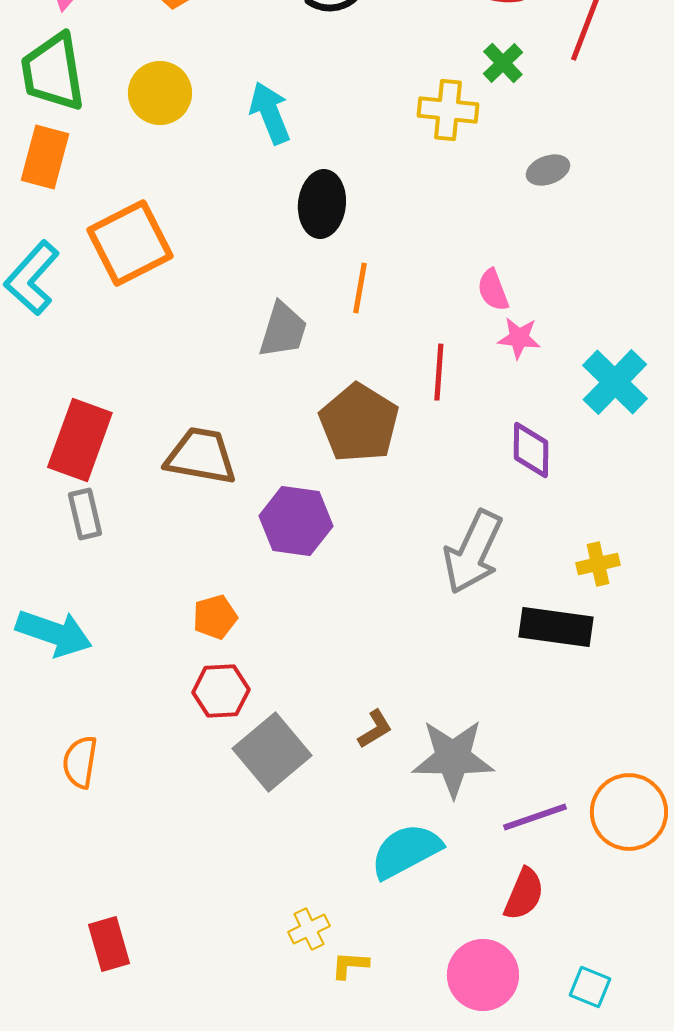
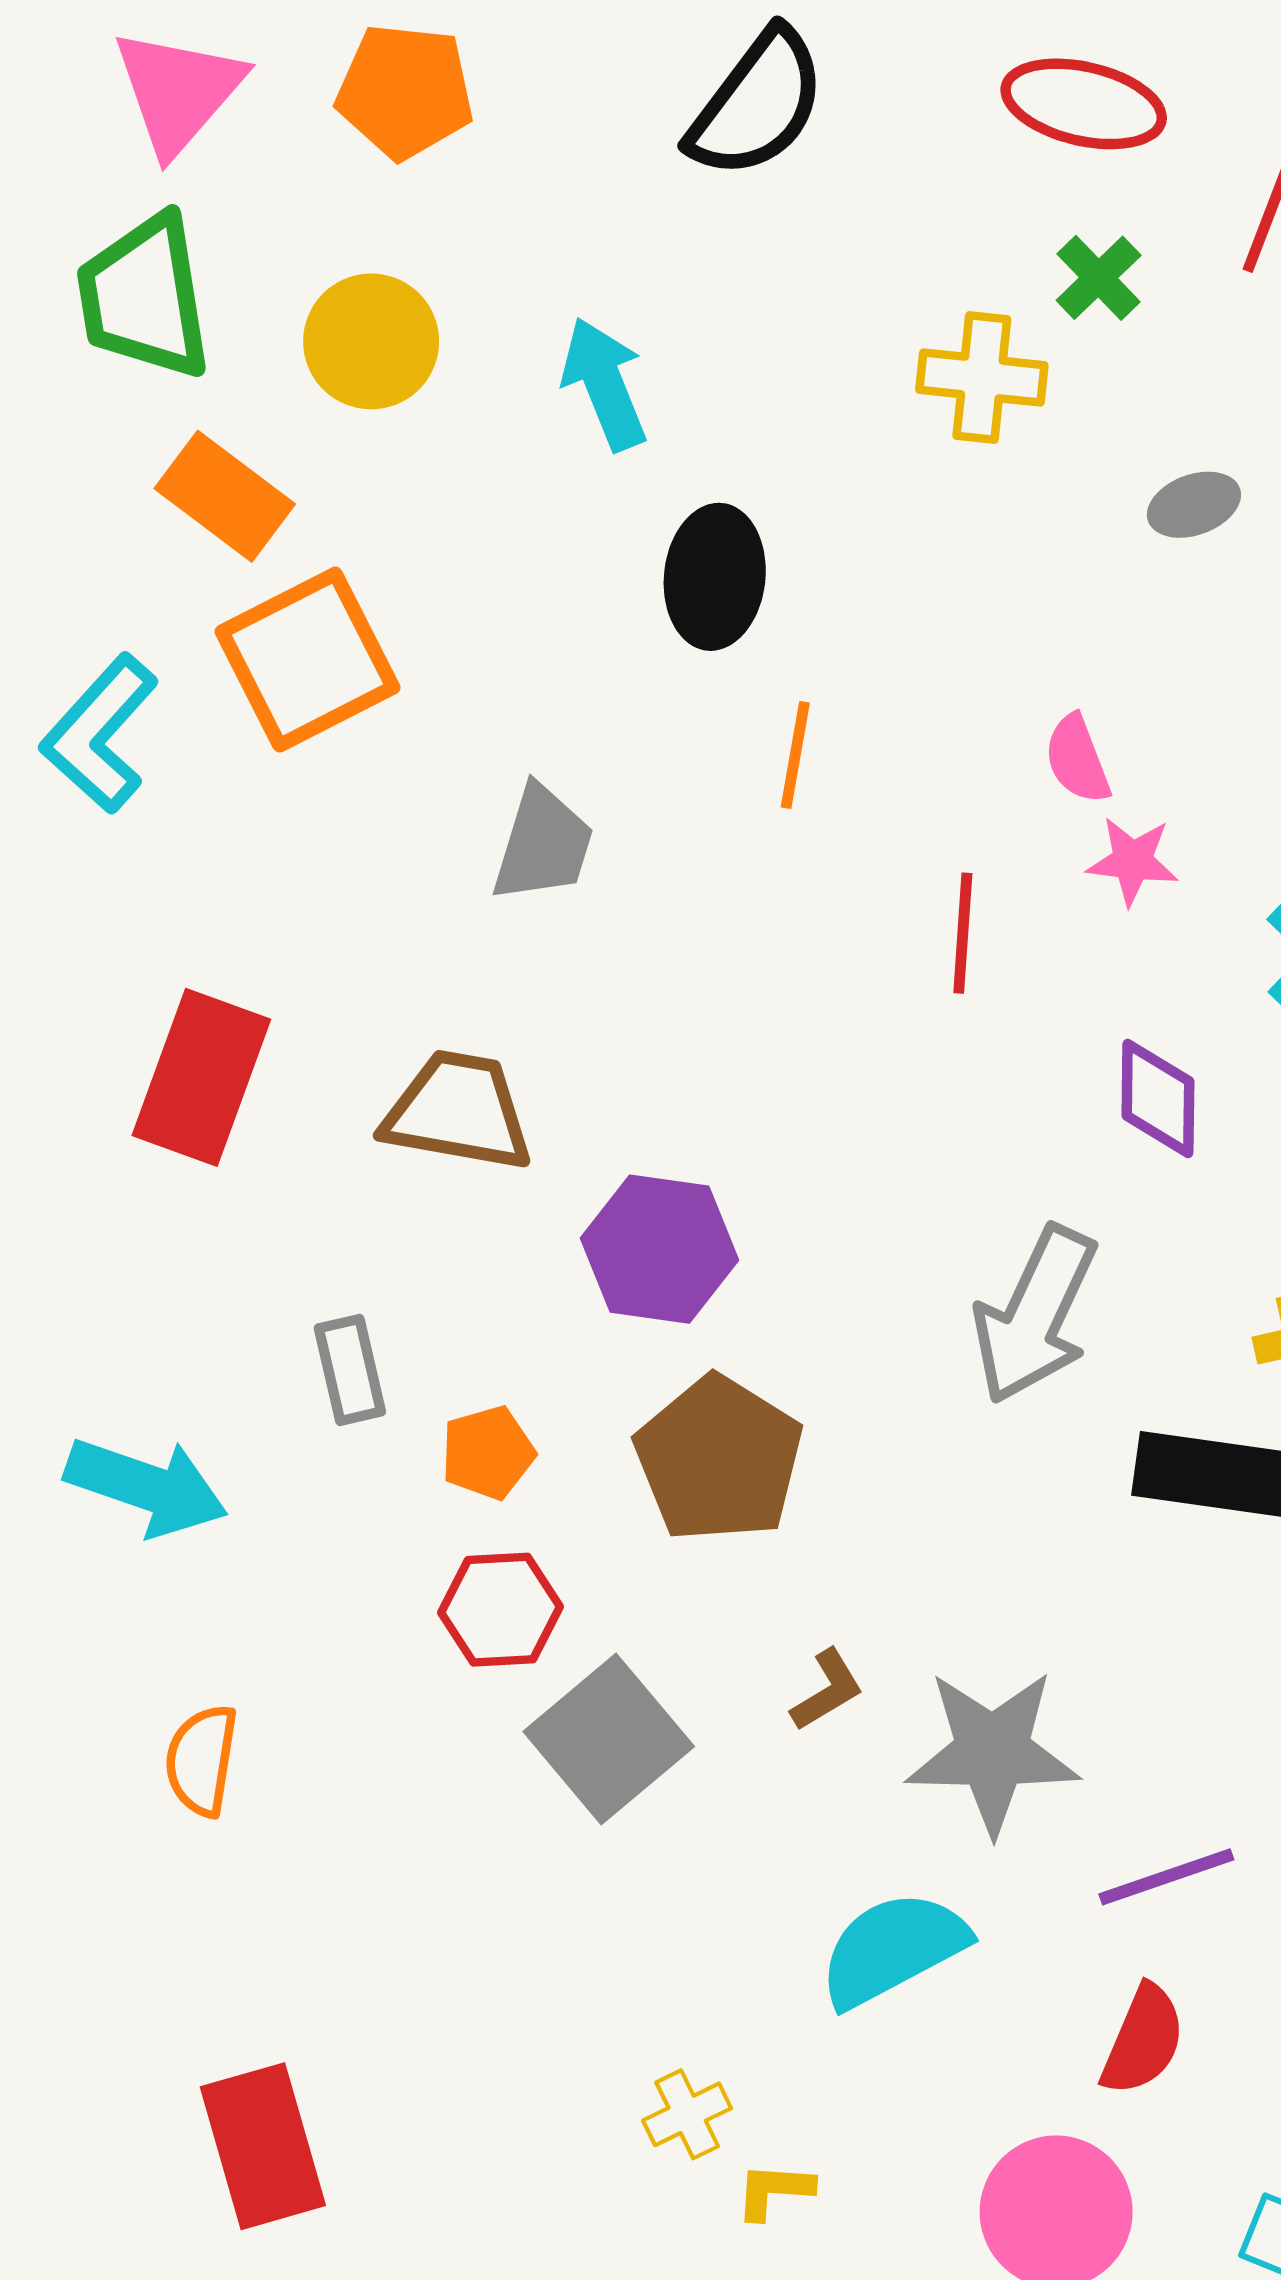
orange rectangle: (45, 157) -> (225, 496), moved, turned -68
gray trapezoid: (283, 330) -> (543, 844), moved
brown pentagon: (359, 423) -> (719, 1459), moved
gray rectangle: (85, 514) -> (350, 1370), moved
red rectangle: (109, 944) -> (263, 2146), size x1.4

